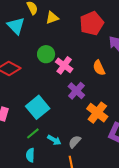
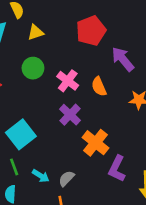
yellow triangle: (52, 18) -> (35, 32), moved
pink cross: (64, 65) -> (68, 81), moved
green line: (33, 133) -> (14, 167), turned -72

